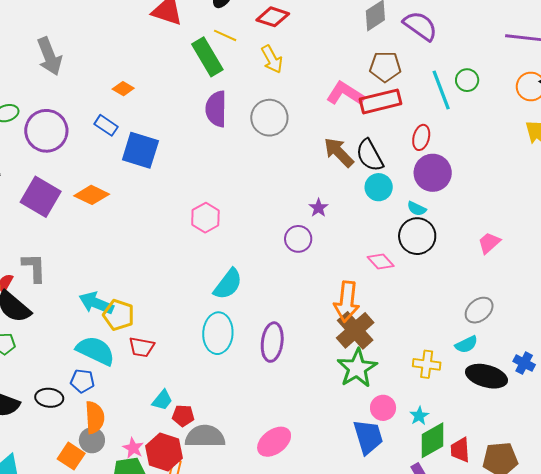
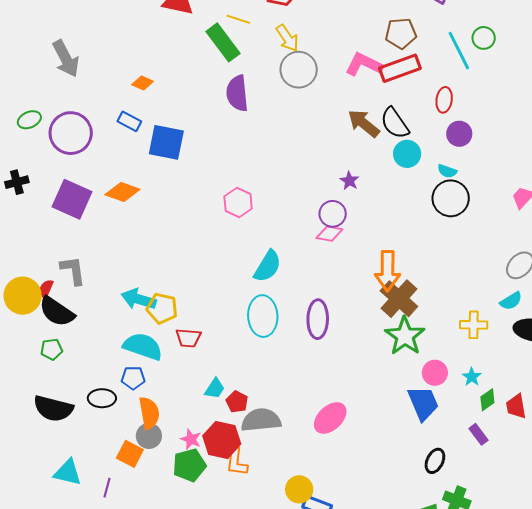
gray circle: (269, 118) -> (299, 70), moved
purple circle: (433, 173) -> (459, 134), size x0.7
pink diamond: (381, 262) -> (329, 234), moved, turned -32
red pentagon: (183, 416) -> (237, 402), turned 30
green diamond: (432, 440) -> (487, 400), size x0.6

